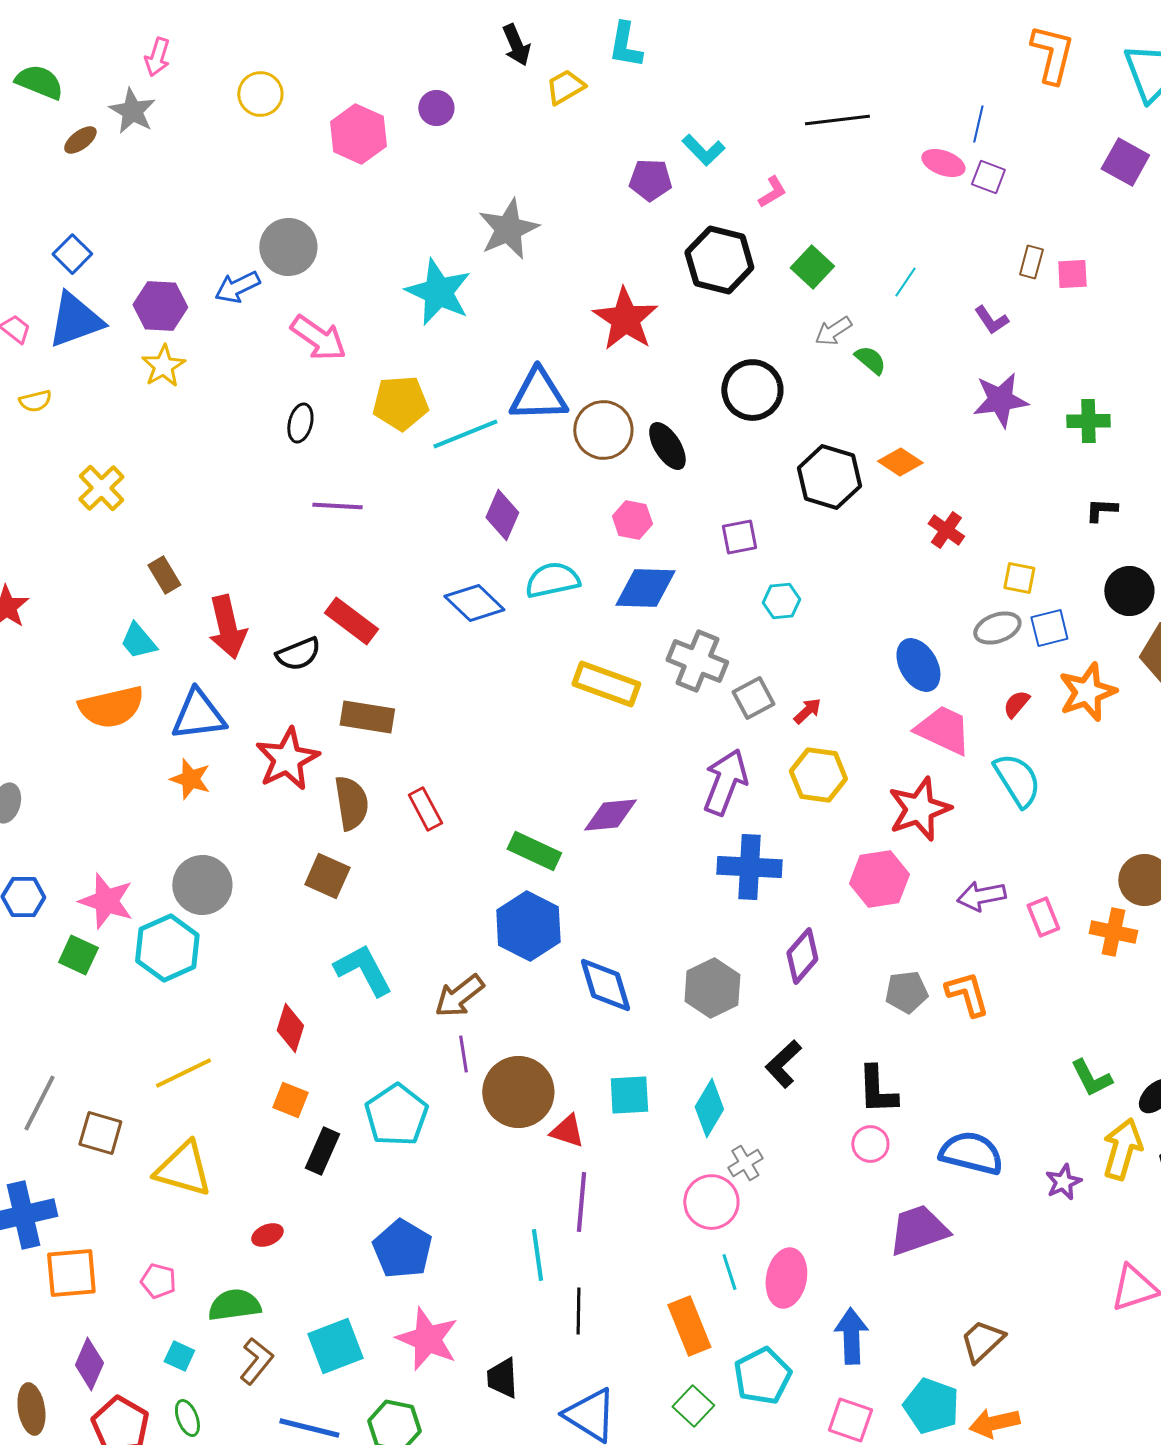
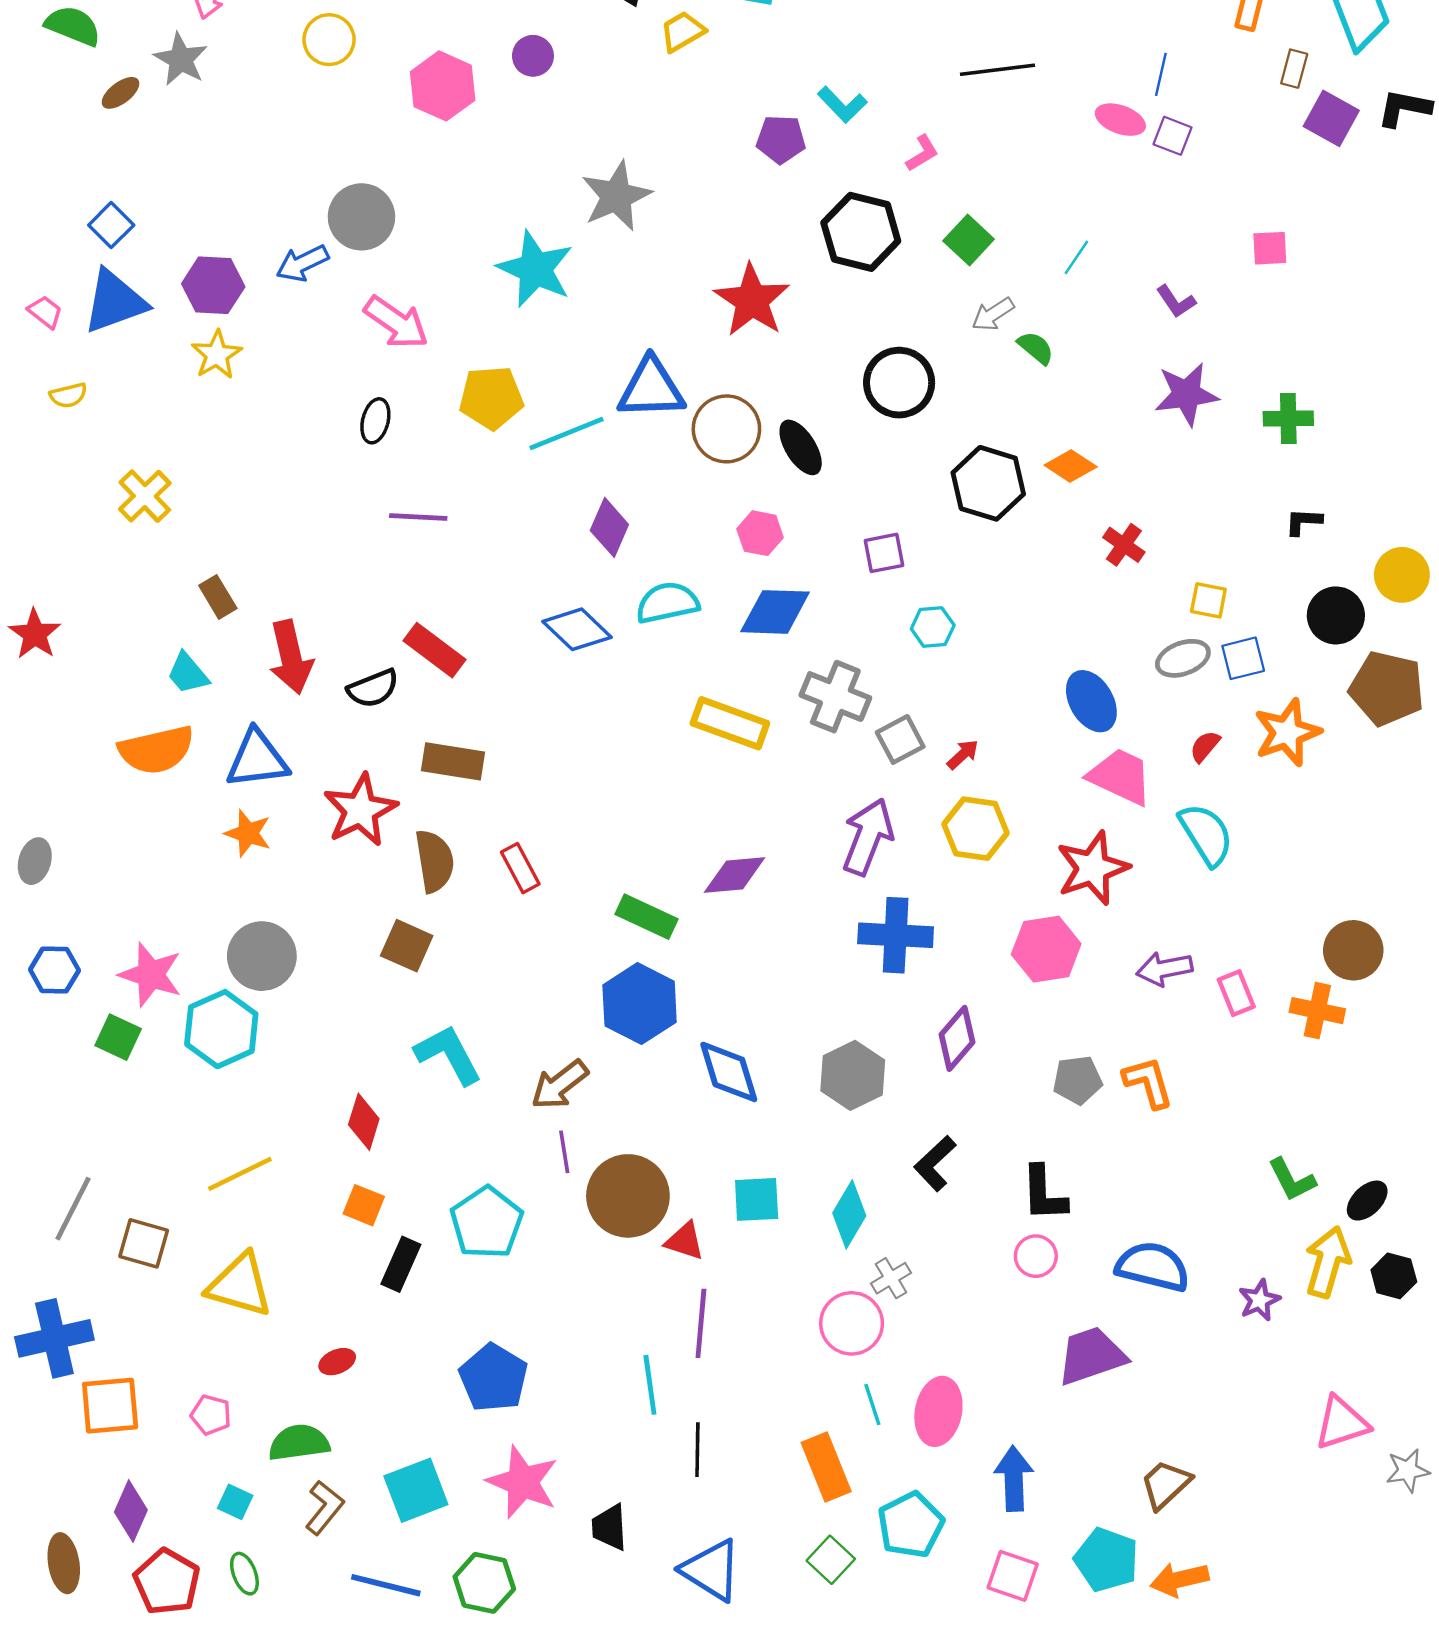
brown rectangle: (1031, 262) -> (1294, 69), moved

